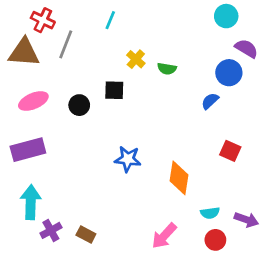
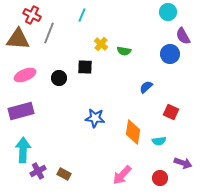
purple semicircle: (246, 48) -> (183, 36), turned -150
blue semicircle: (210, 101) -> (146, 87), moved
cyan semicircle: (210, 213) -> (159, 141), moved

